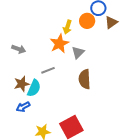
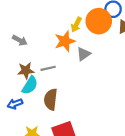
orange circle: (87, 21) -> (99, 21), size x1.5
brown semicircle: (85, 79) -> (51, 99), moved
brown star: (22, 84) -> (26, 71), moved

